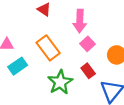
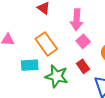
cyan rectangle: (18, 66) -> (30, 65), moved, turned 30
green star: (60, 82) -> (57, 76), turned -30

